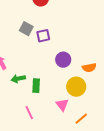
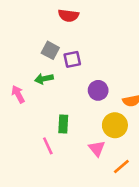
green arrow: (18, 79) -> (44, 79), moved
pink line: (29, 113) -> (48, 146), moved

